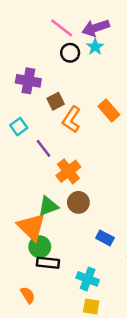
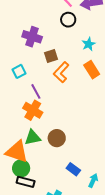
cyan star: (95, 47) -> (89, 44), moved
orange cross: (68, 171) -> (33, 110), moved, turned -30
orange triangle: (31, 227) -> (17, 152), turned -35

